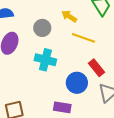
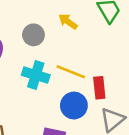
yellow line: (83, 38) -> (71, 72), moved
red rectangle: (96, 68) -> (99, 88), turned 30

